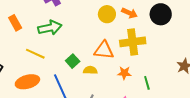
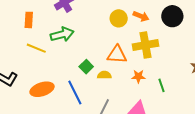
orange rectangle: (15, 23) -> (29, 20), moved, turned 35
yellow line: (35, 54) -> (36, 48), moved

